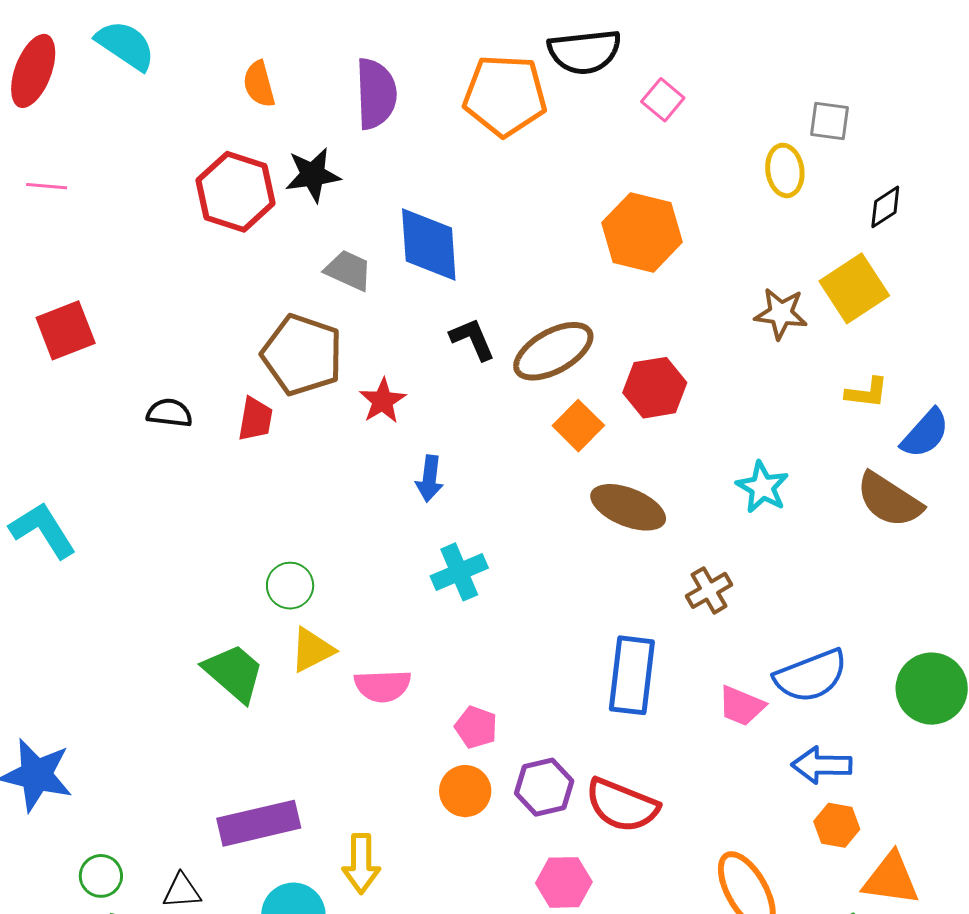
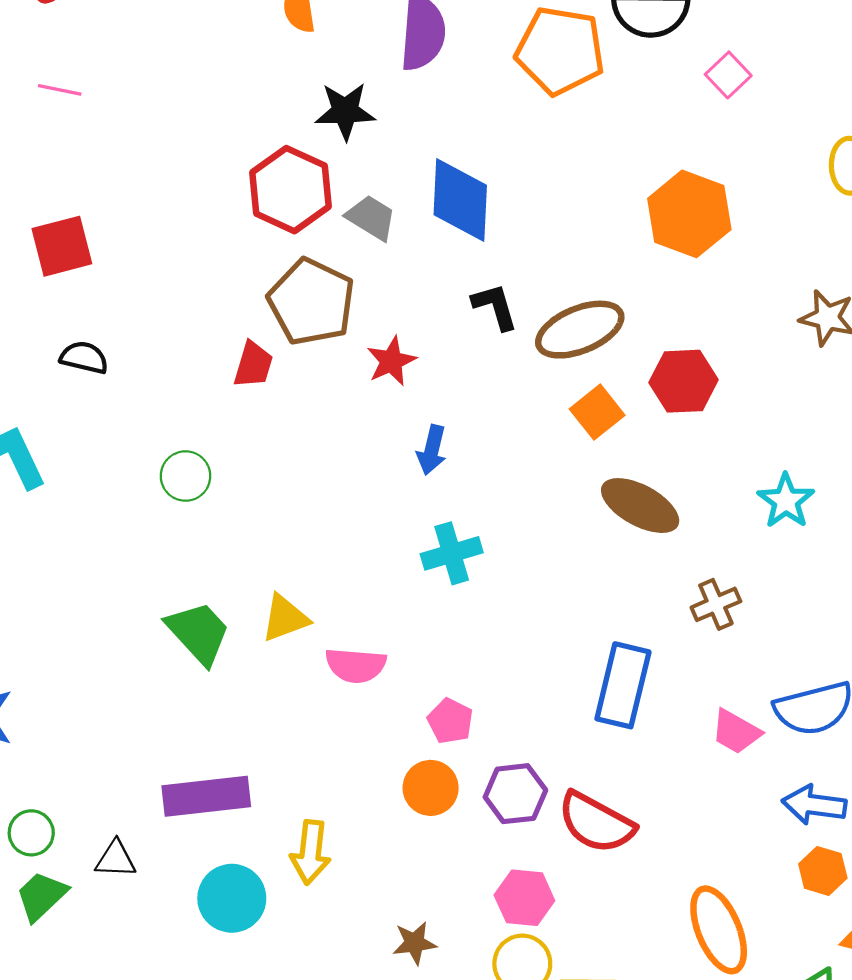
red hexagon: (236, 192) -> (290, 190), moved
black semicircle: (169, 413) -> (84, 358), moved
green circle: (290, 586) -> (186, 476), moved

